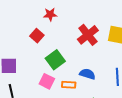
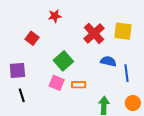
red square: (37, 36) -> (32, 38), moved
blue semicircle: (87, 74) -> (108, 61), moved

